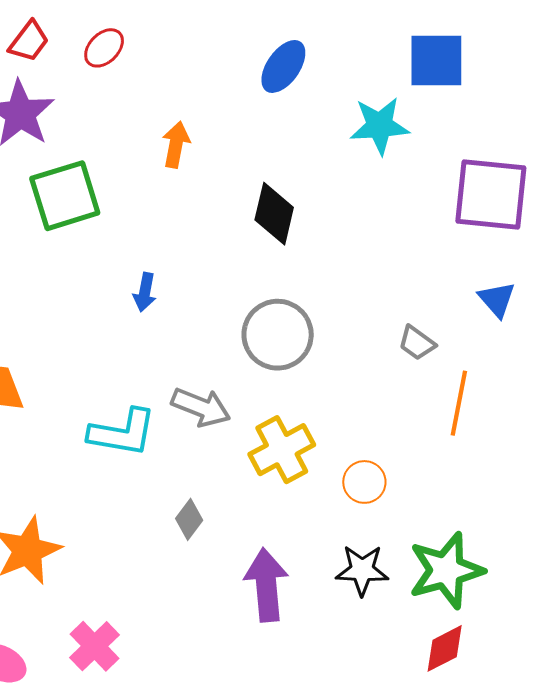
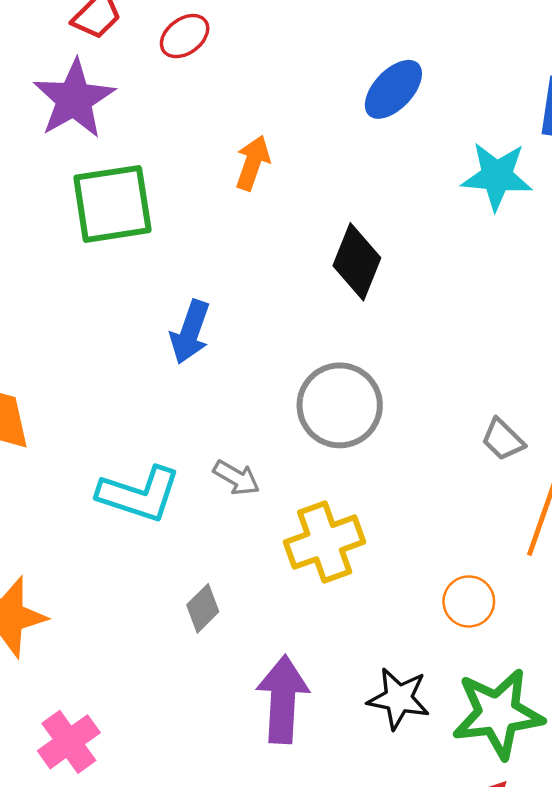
blue arrow: (145, 292) -> (190, 332), size x1.4
gray arrow: (201, 407) -> (236, 478), size x0.7
orange circle: (364, 482) -> (469, 601), moved

